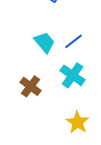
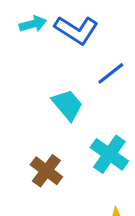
blue line: (74, 41) -> (111, 73), moved

